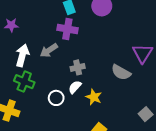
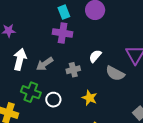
gray arrow: (49, 50) -> (45, 64), moved
green cross: (24, 82) -> (31, 92), moved
white semicircle: (75, 87) -> (95, 56), moved

